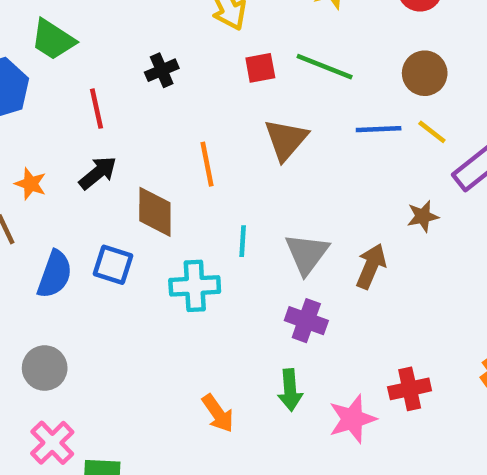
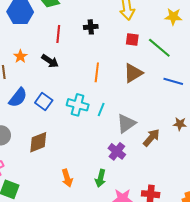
black arrow: (98, 173) -> (50, 61), turned 54
brown diamond: (155, 212) -> (38, 142), moved, turned 50
cyan cross: (195, 286) -> (78, 105), moved

